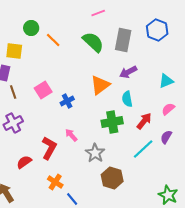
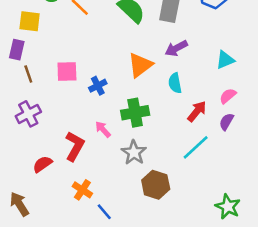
pink square: (43, 90) -> (67, 71), turned 30
green cross: (112, 122) -> (135, 113), moved
purple semicircle: (166, 137) -> (226, 122), moved

